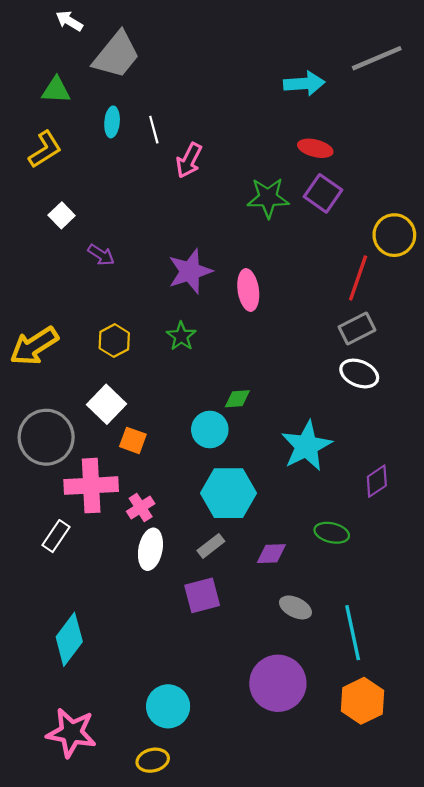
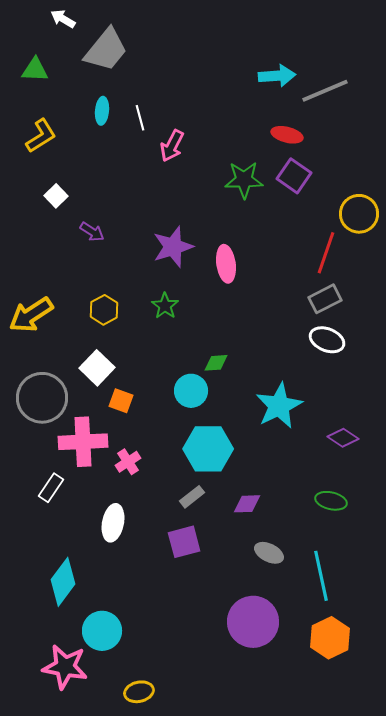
gray line: (377, 58) -> (325, 91), moved
green triangle: (56, 90) -> (35, 70), moved
purple diamond: (377, 481) -> (343, 438), turned 68
green ellipse: (332, 533) -> (331, 501), moved
white ellipse: (150, 549) -> (113, 523), moved
cyan circle: (168, 706) -> (102, 631), moved

